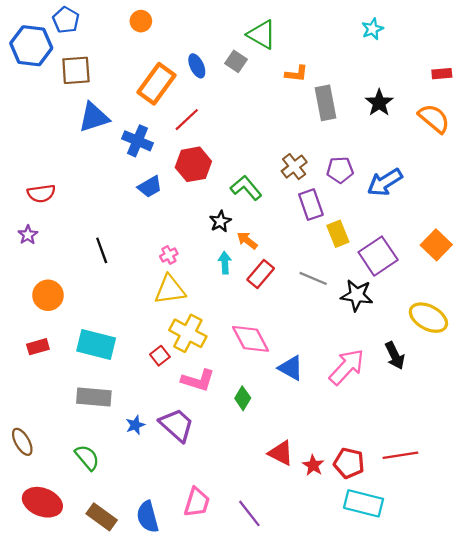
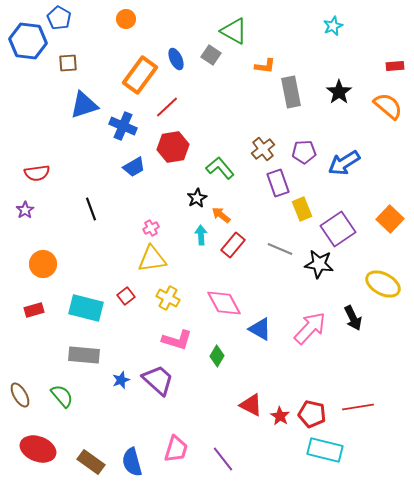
brown square: (76, 70) -> (68, 63), size x0.7
black line: (102, 250) -> (91, 209), moved
yellow cross: (188, 333) -> (168, 298), size x0.7
red square: (160, 356) -> (126, 296), moved
green semicircle: (87, 457) -> (62, 396), moved

